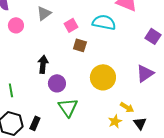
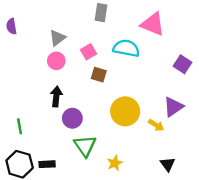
pink circle: (16, 25) -> (56, 61), moved
yellow arrow: (127, 107) -> (156, 125), moved
yellow star: (115, 121) -> (115, 163), moved
black rectangle: (35, 123) -> (47, 164), turned 64

